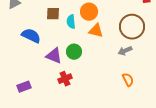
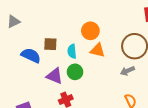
brown square: (53, 14) -> (50, 44), moved
cyan semicircle: (71, 22) -> (72, 51), moved

